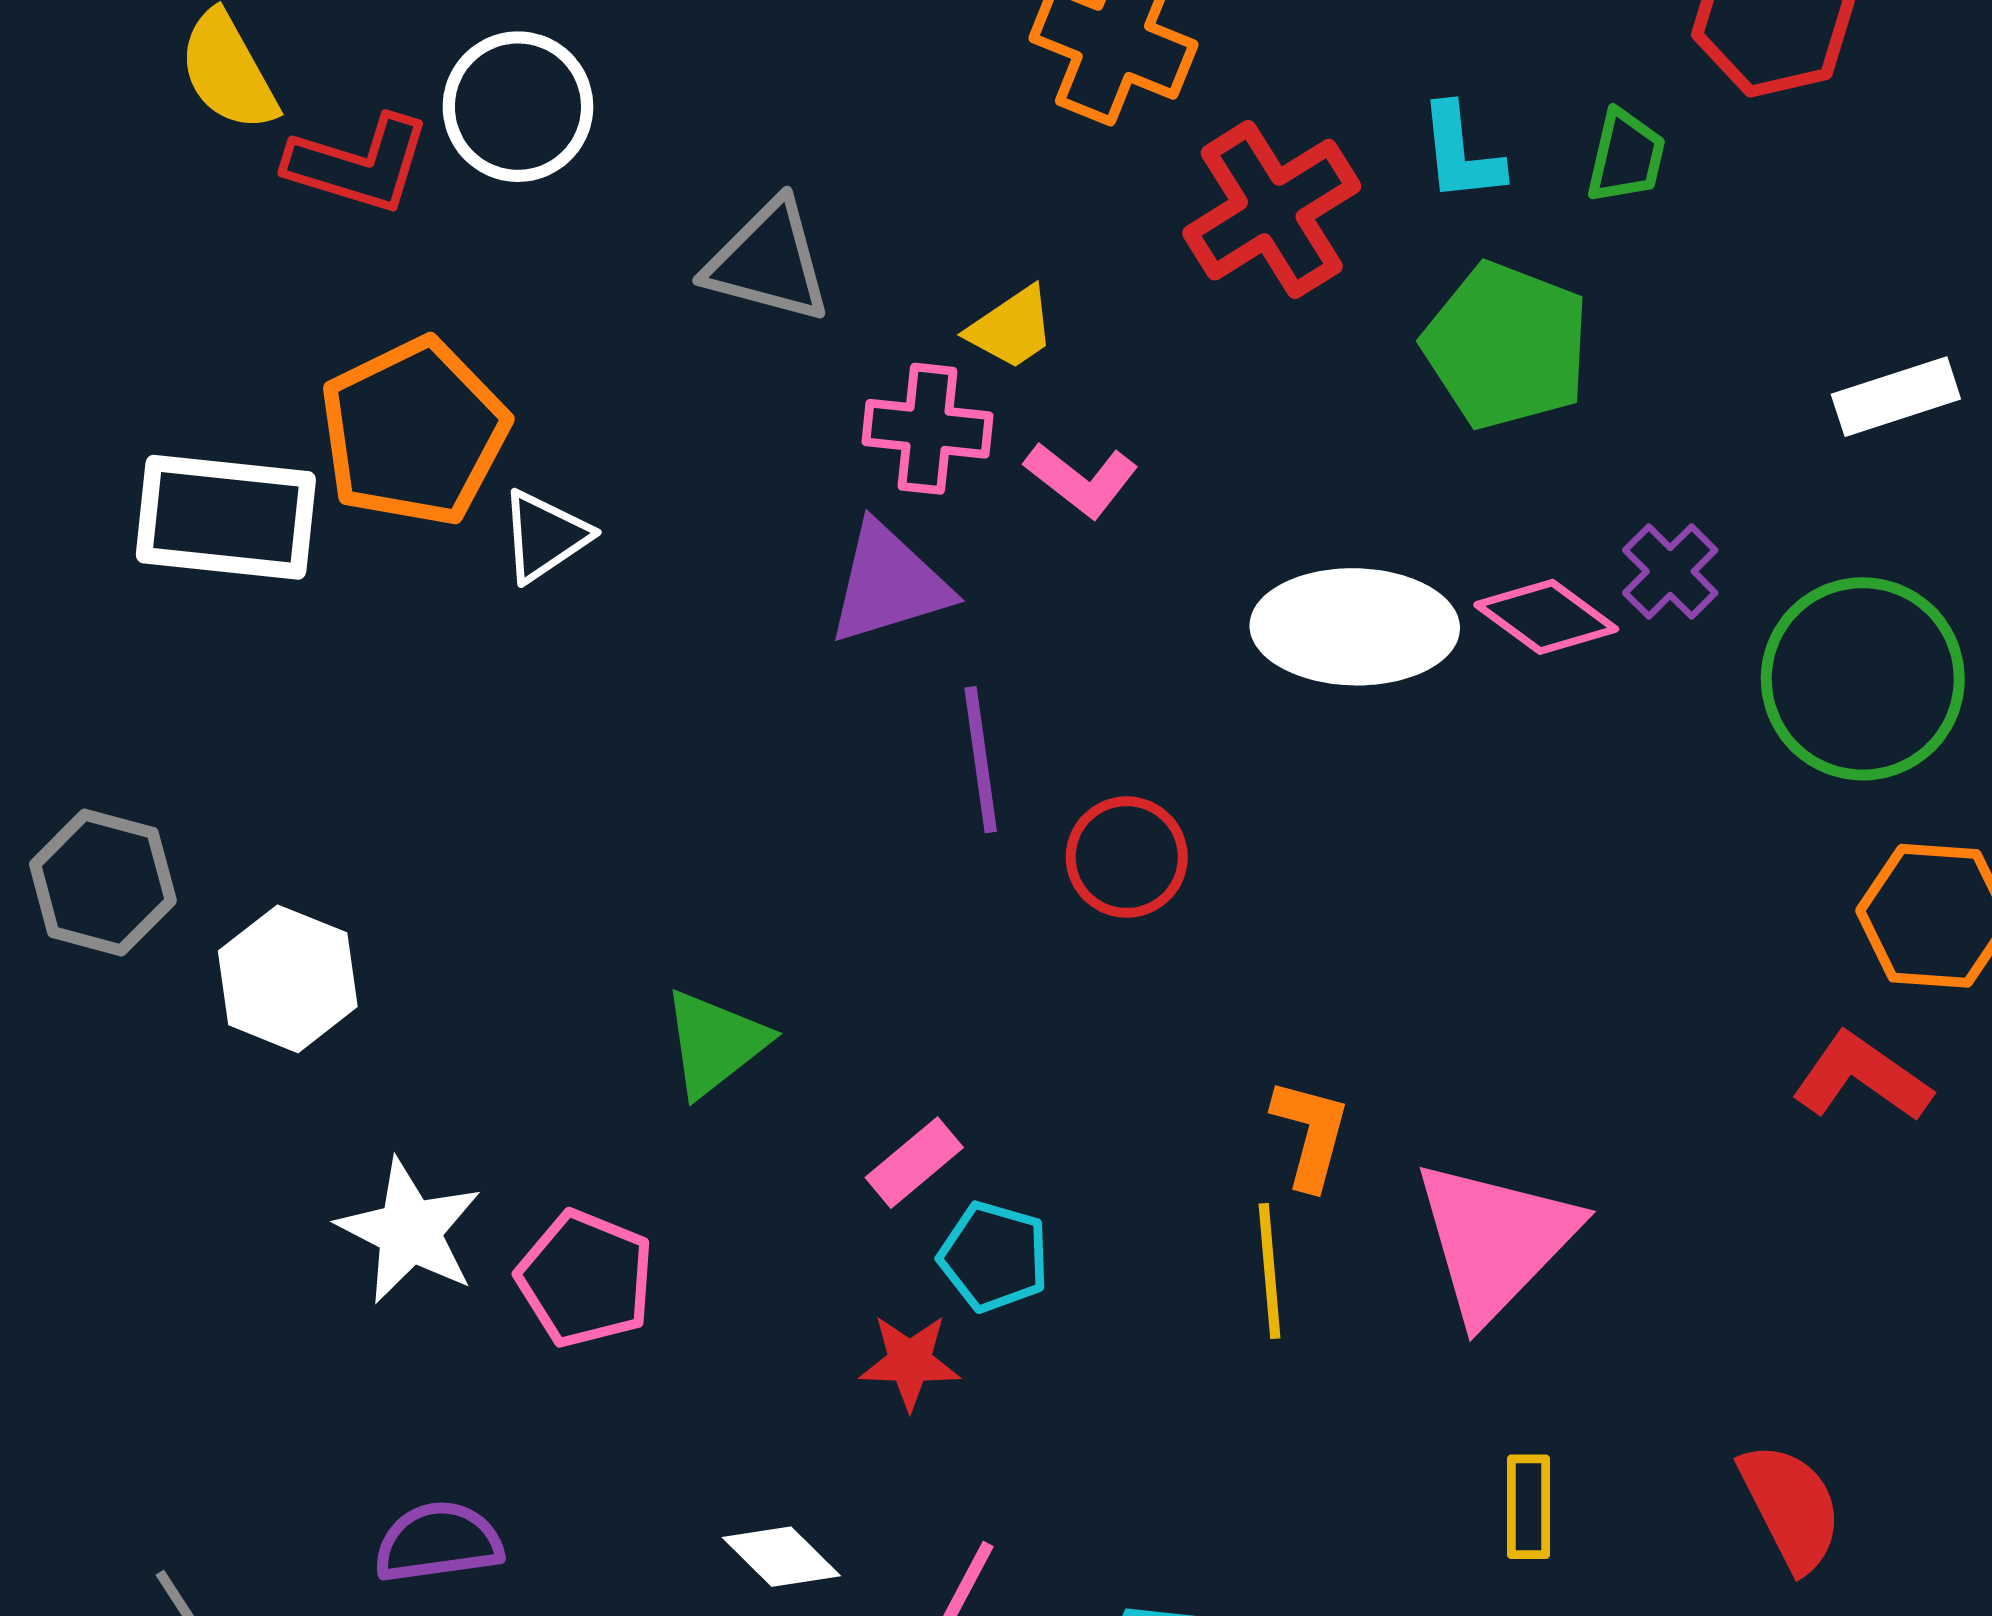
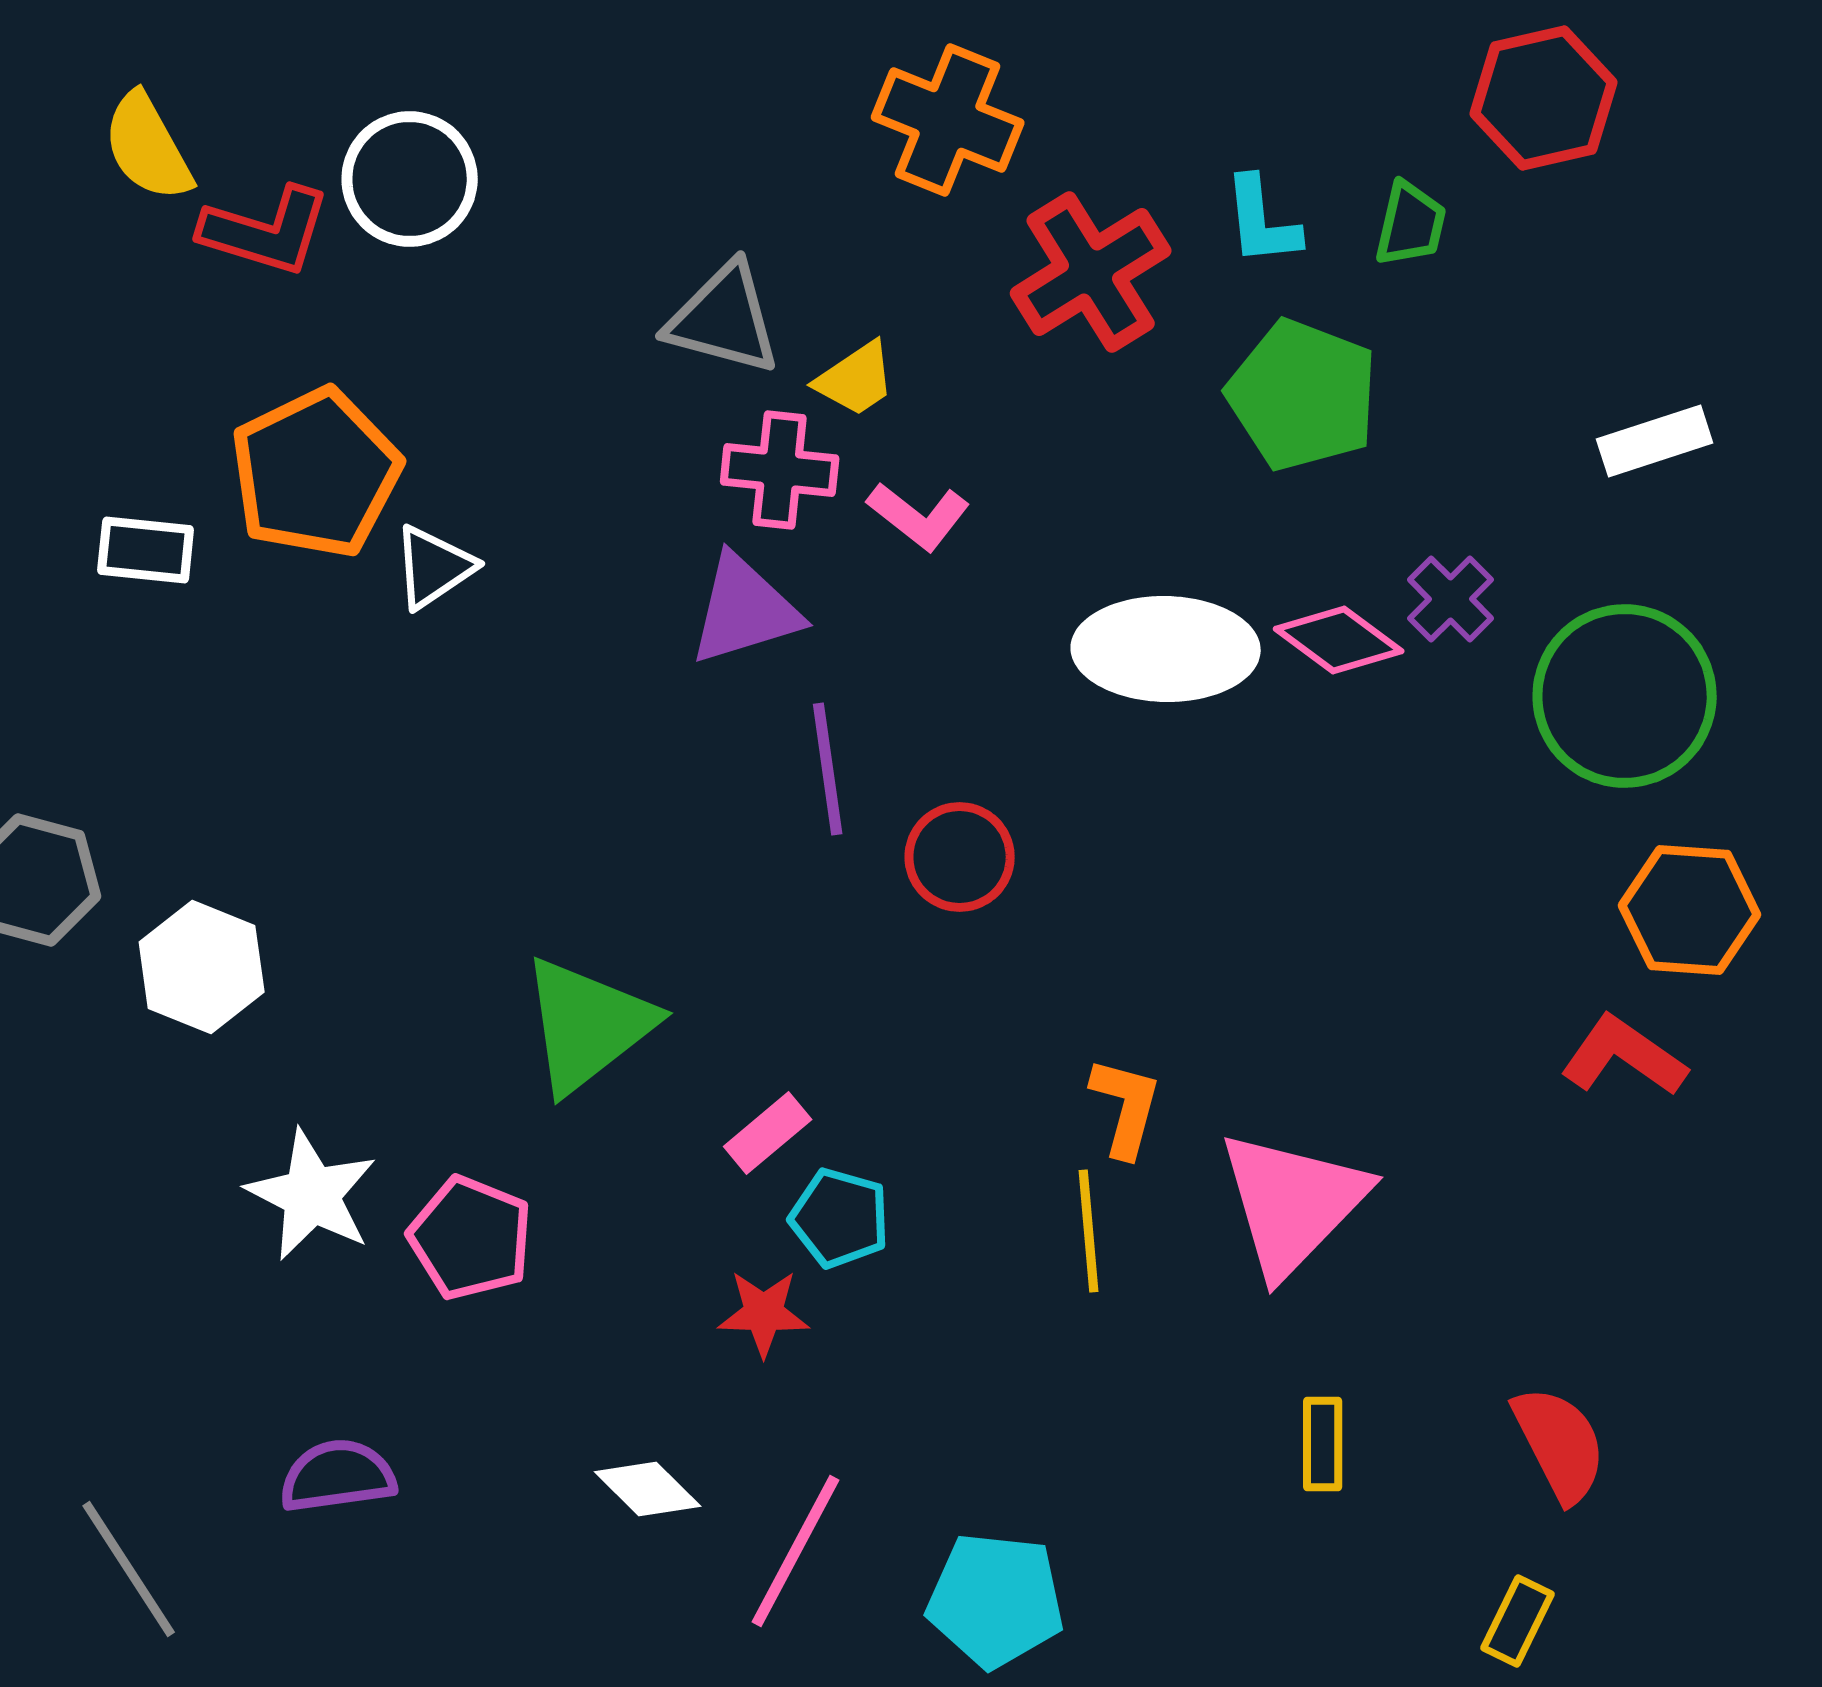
gray triangle: (768, 262) -> (724, 319), moved
white rectangle: (226, 517) -> (146, 550), size x0.6
green triangle: (715, 1043) -> (588, 1025), size x1.4

